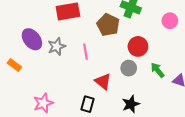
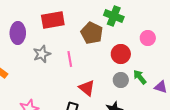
pink circle: (170, 21) -> (148, 38), moved
purple ellipse: (32, 39) -> (18, 33), moved, turned 40
gray circle: (129, 68) -> (121, 80), moved

